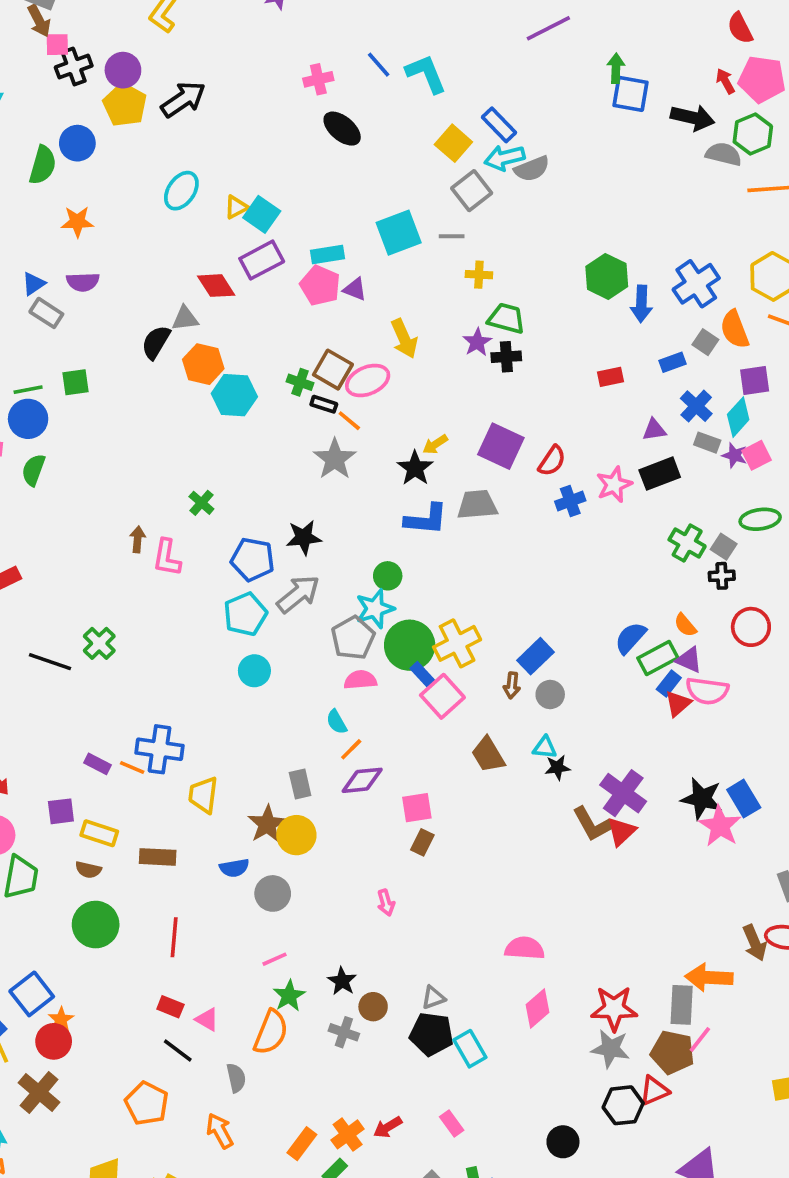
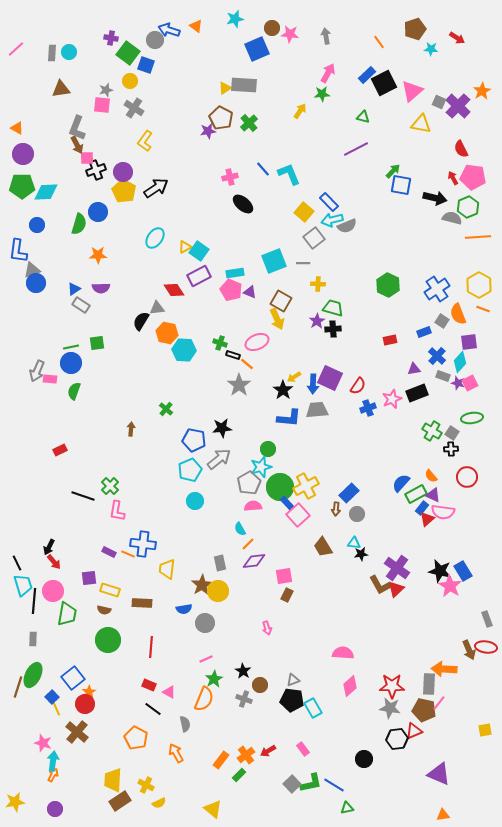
green arrow: (616, 68) -> (393, 171), turned 42
blue arrow: (641, 304) -> (313, 384), moved
brown square: (333, 370) -> (281, 301), moved
pink L-shape: (167, 558) -> (117, 511), moved

